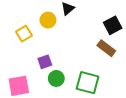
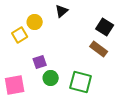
yellow circle: (48, 20) -> (35, 22), moved
black square: (113, 25) -> (105, 27), turned -30

